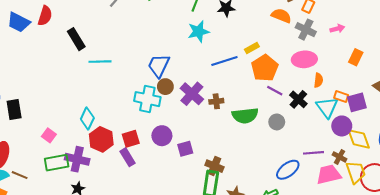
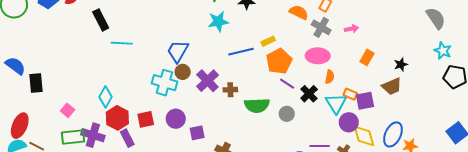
purple rectangle: (127, 157) -> (127, 138), moved

